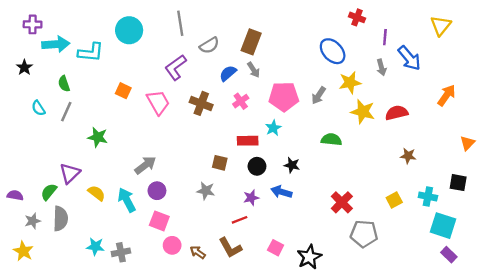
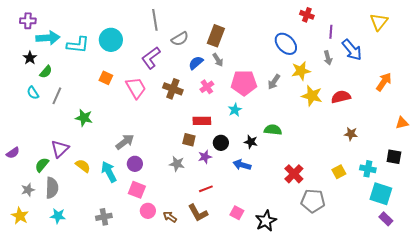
cyan circle: (129, 30) -> (111, 40), moved
black star: (24, 67) -> (30, 58), moved
green semicircle: (64, 84) -> (46, 72), moved, turned -120
green semicircle: (331, 140) -> (273, 130), moved
red rectangle: (248, 141) -> (202, 121), moved
orange triangle: (467, 143) -> (402, 123), turned 32
purple semicircle: (15, 195) -> (13, 153), moved, turned 136
purple star: (251, 198) -> (205, 157), moved
cyan star: (95, 247) -> (58, 216), moved

